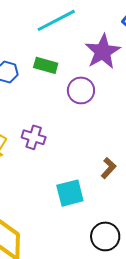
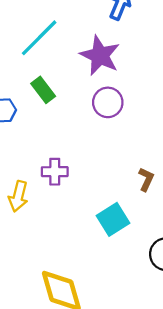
green rectangle: (46, 65) -> (43, 90), turned 55
purple circle: (81, 90) -> (108, 102), moved

